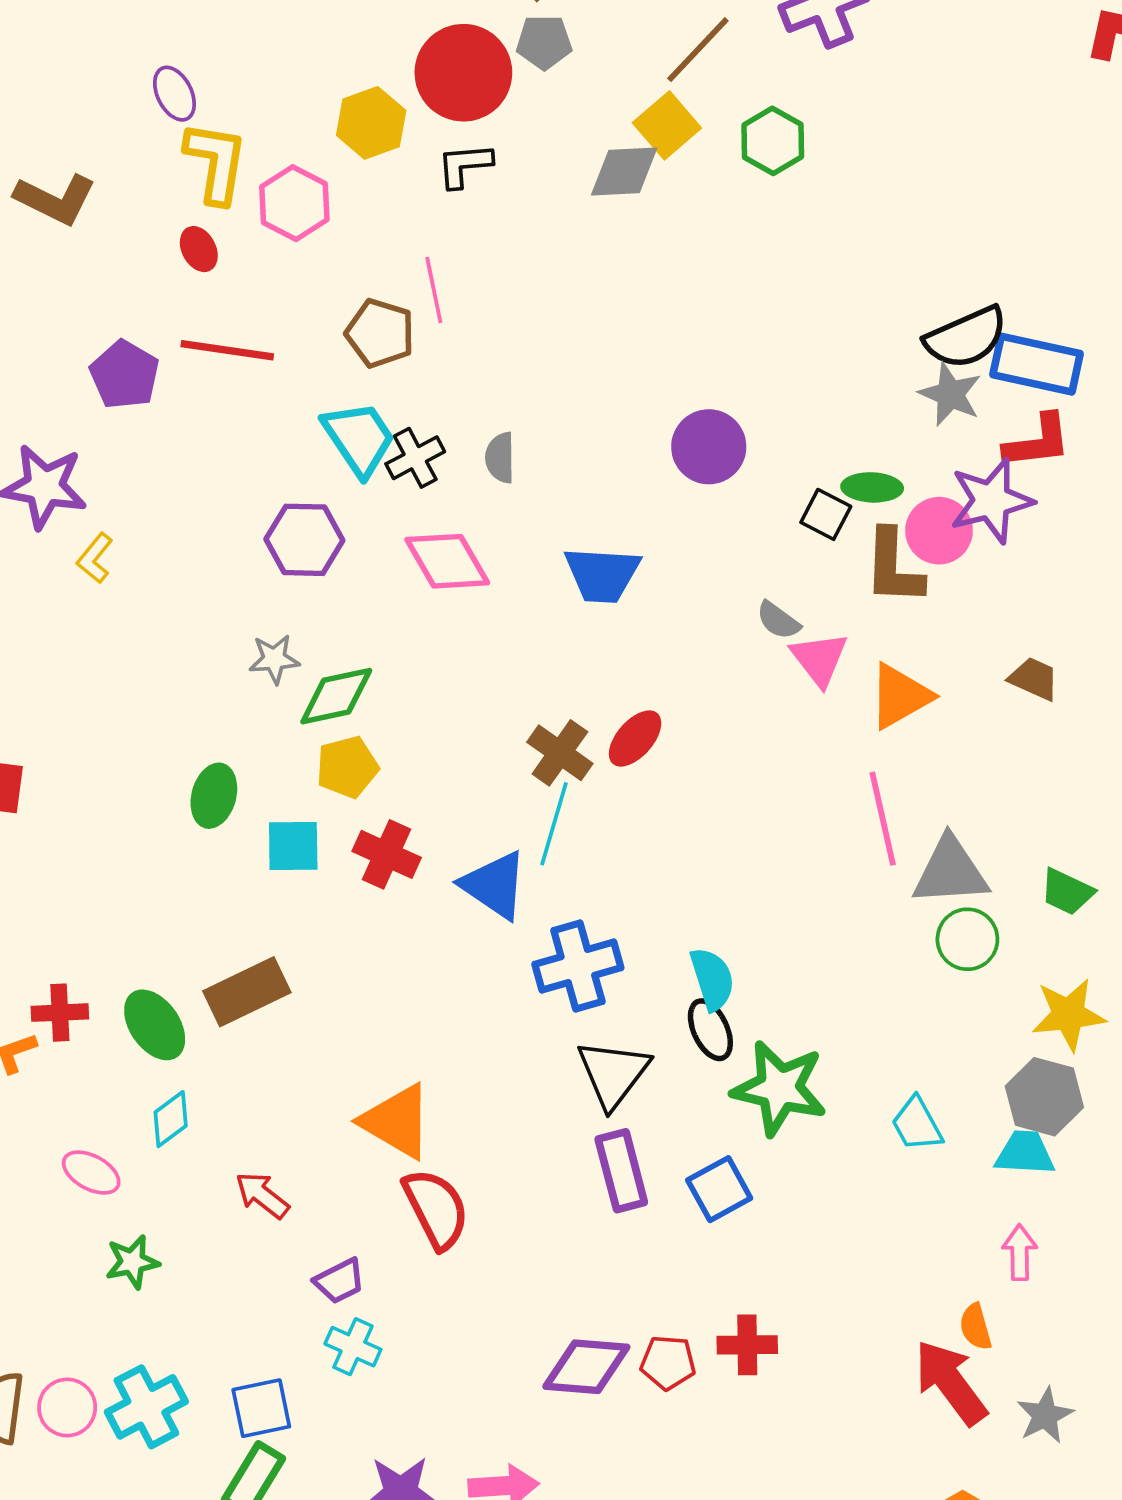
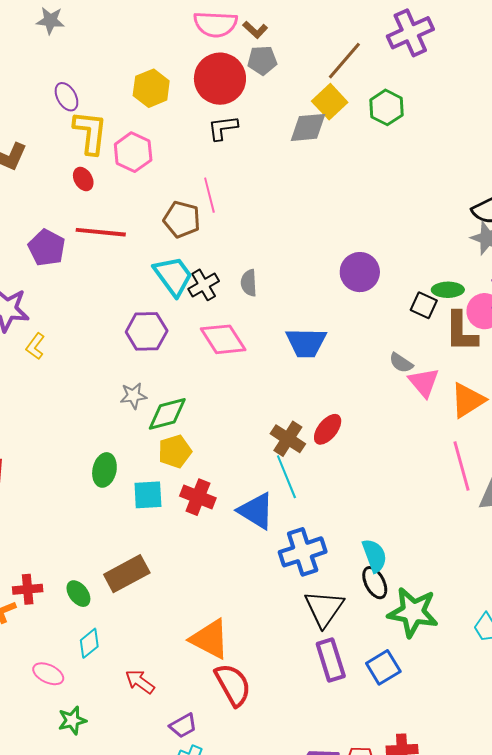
yellow hexagon: (371, 123) -> (151, 88), moved
cyan line: (554, 824) -> (286, 477), turned -36
green ellipse: (155, 1025) -> (78, 594), size x0.7

